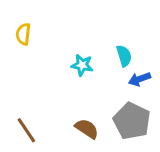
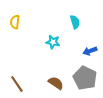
cyan semicircle: (124, 56) -> (75, 22), moved

